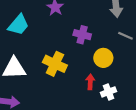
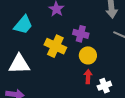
yellow circle: (103, 58) -> (88, 55), moved
yellow cross: (55, 64) -> (55, 46), moved

